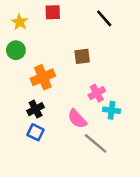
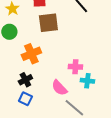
brown square: (82, 56) -> (48, 23), moved, size x1.5
pink cross: (97, 93) -> (75, 67), turned 32

